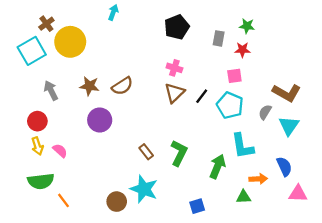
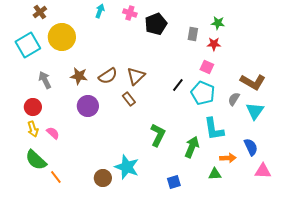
brown cross: (46, 24) -> (40, 12), moved
pink cross: (174, 68) -> (130, 13), moved
pink square: (234, 76) -> (207, 67), turned 32
brown triangle: (174, 93) -> (136, 76), moved
brown rectangle: (146, 152) -> (129, 99), moved
green semicircle: (41, 181) -> (36, 160), turned 50

